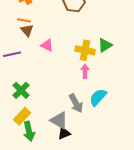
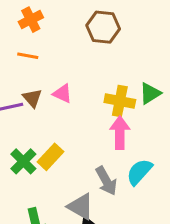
brown triangle: (27, 30) -> (32, 98), moved
pink arrow: (85, 71) -> (120, 133), size x1.5
yellow rectangle: (22, 116) -> (50, 157), moved

